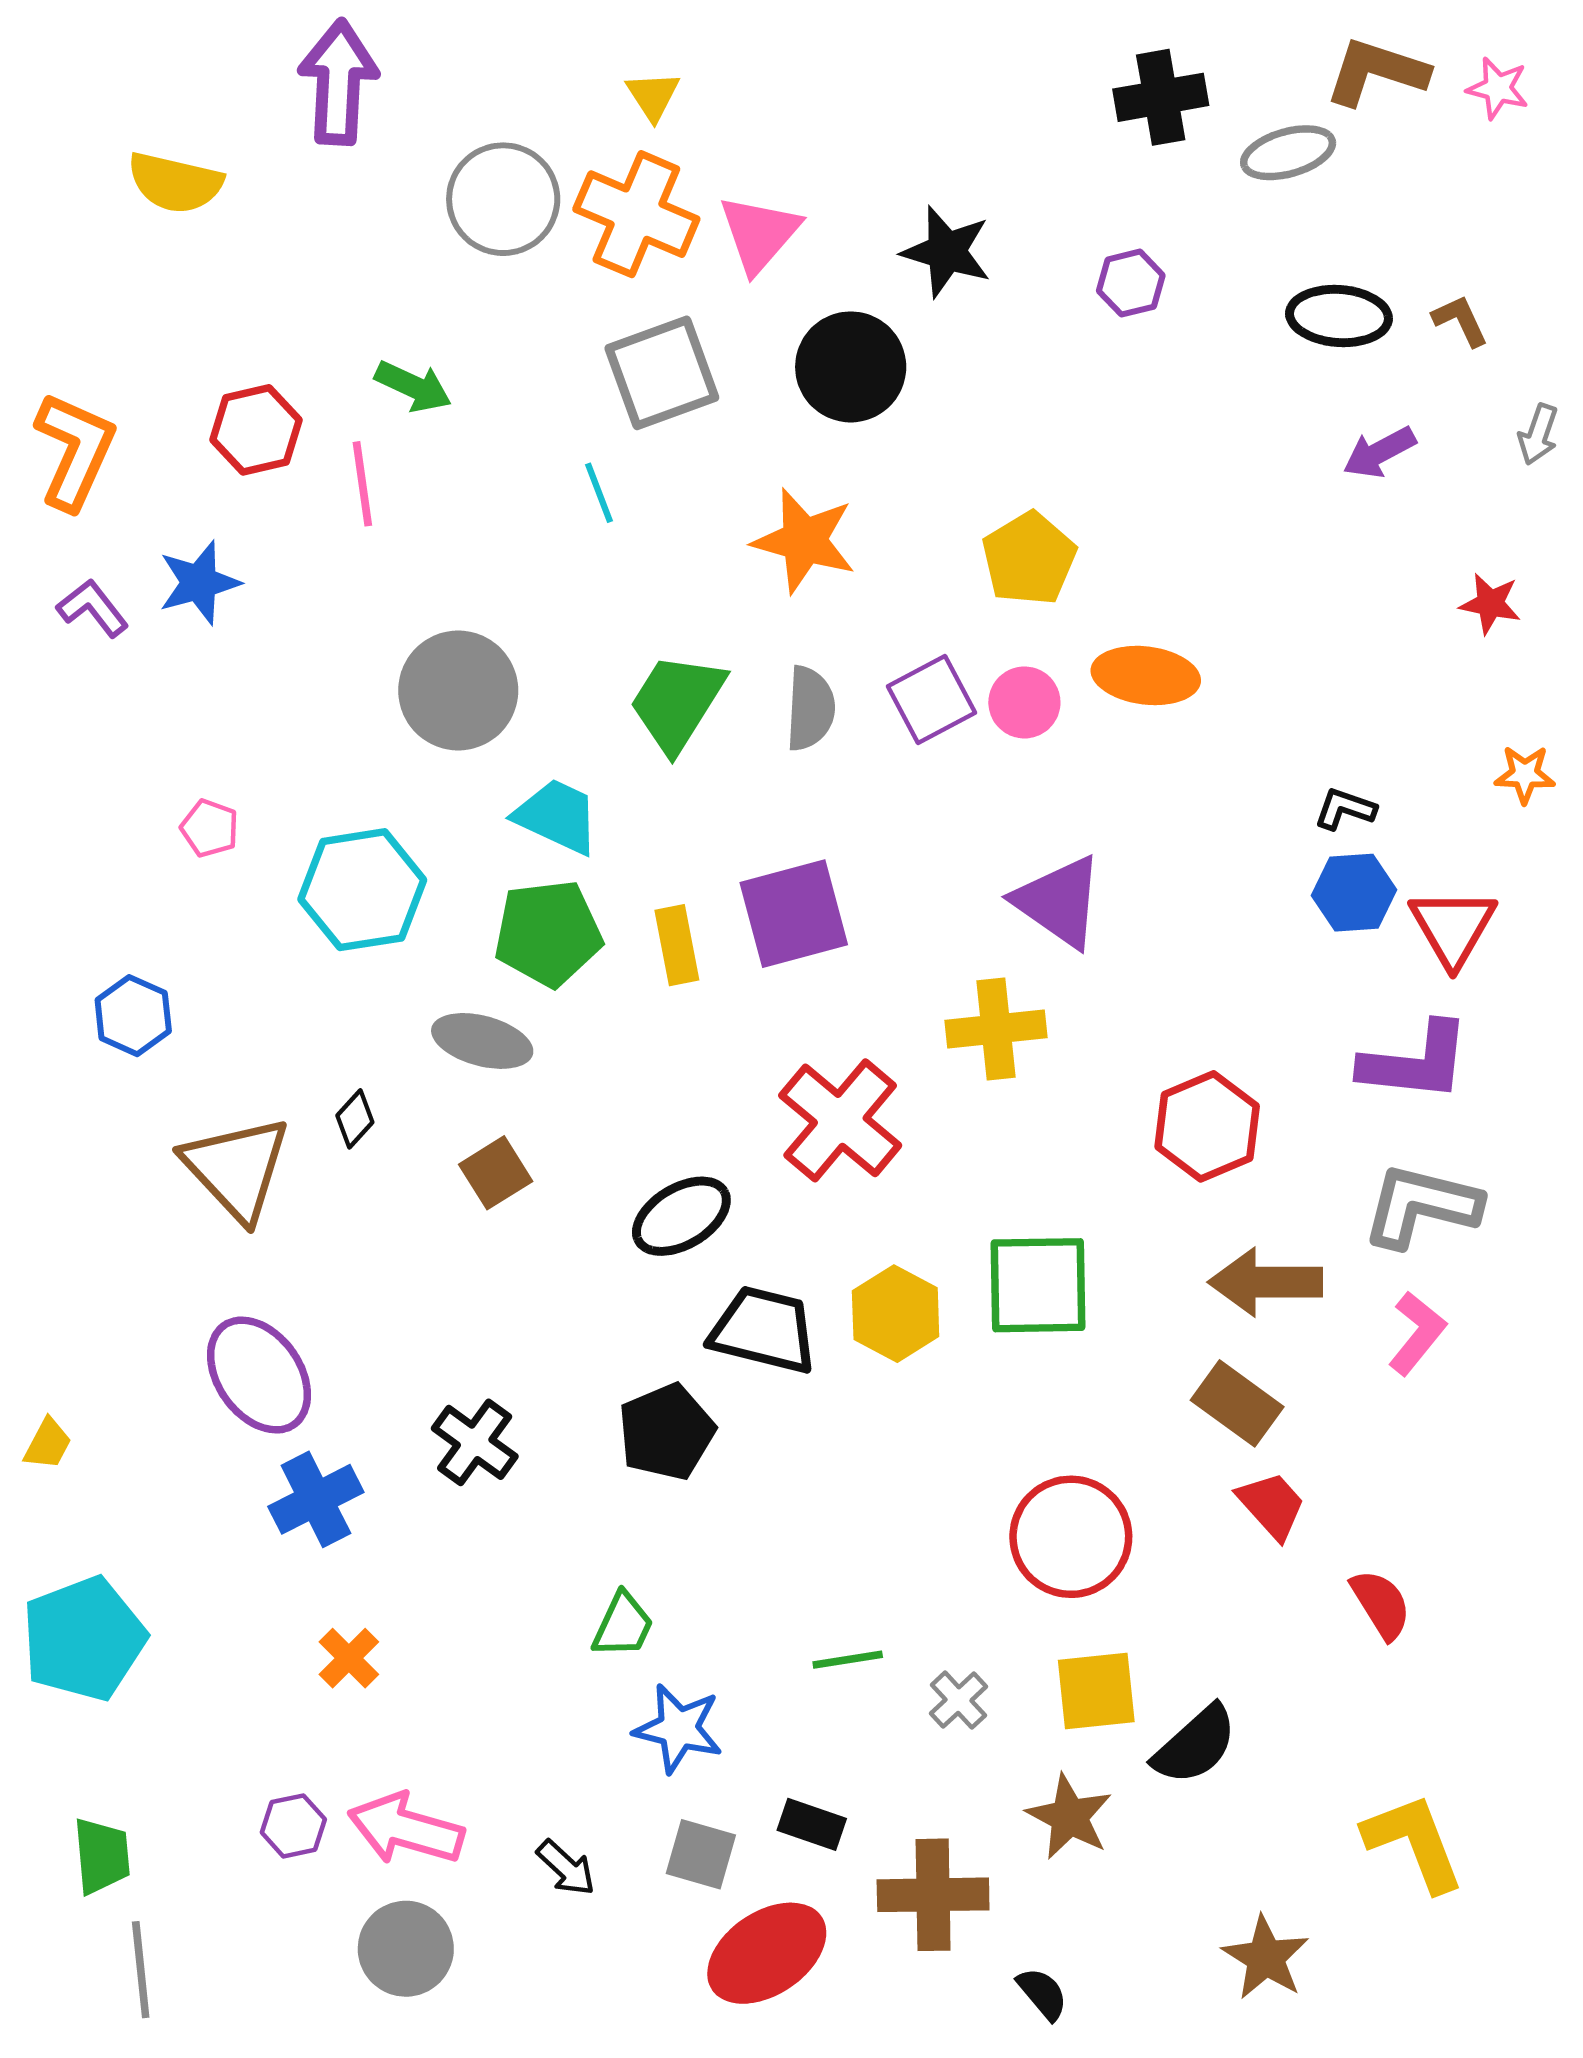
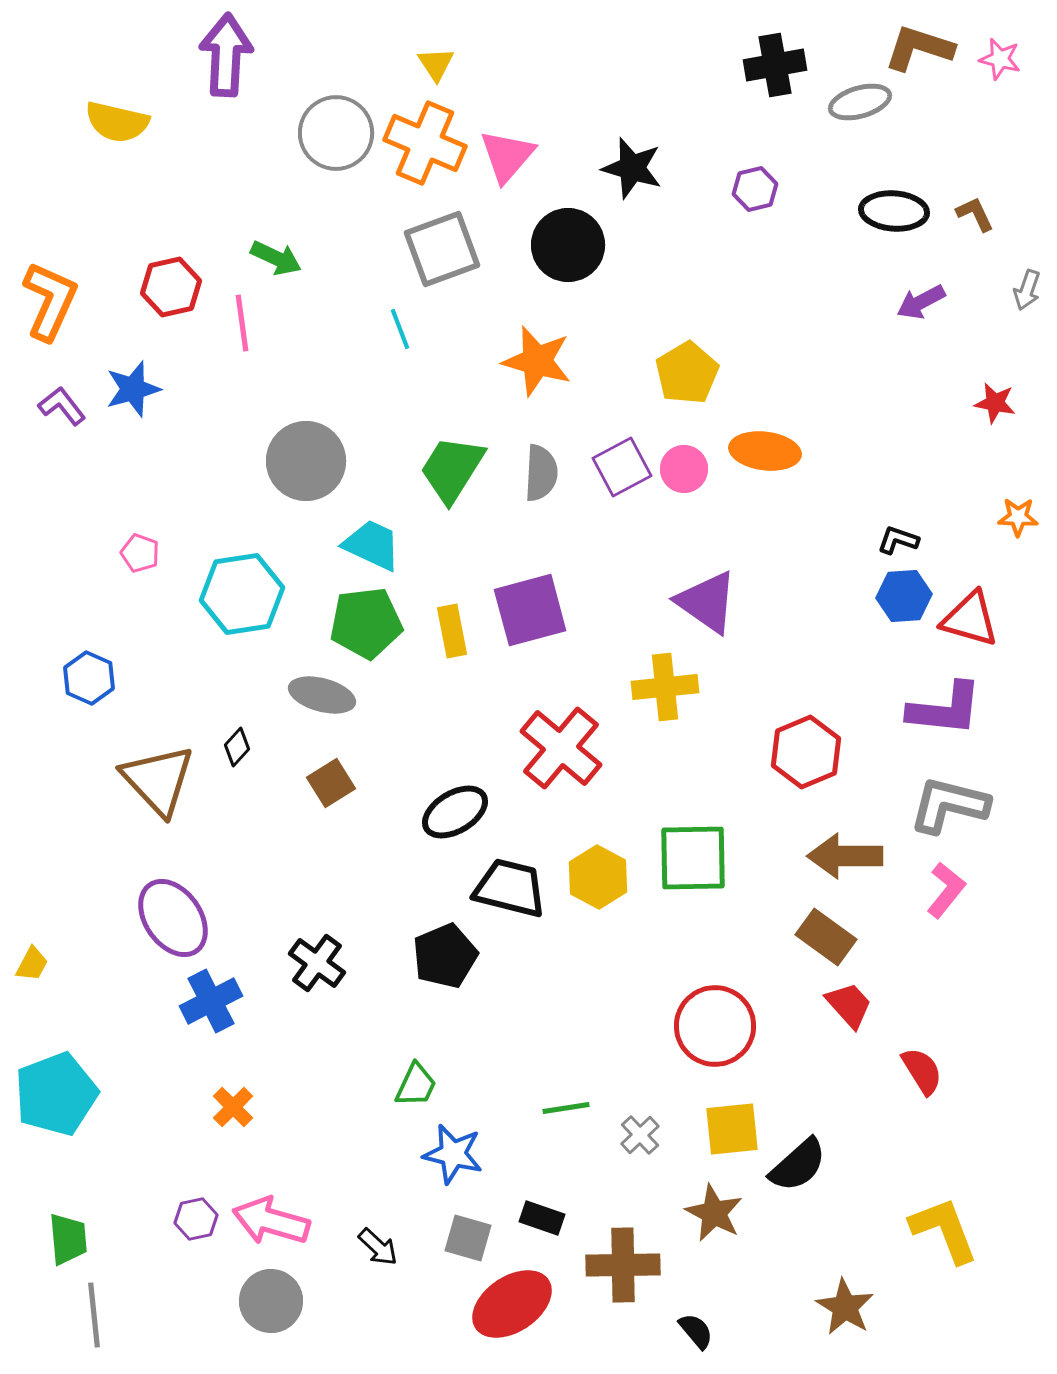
red triangle: (1453, 927) -> (970, 619), turned -44

